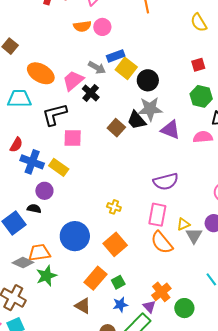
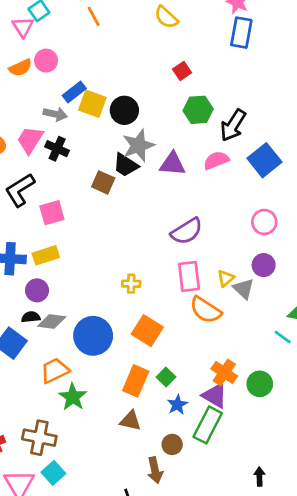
yellow rectangle: (59, 167) -> (46, 255), turned -36
gray diamond: (23, 263) -> (52, 321), moved
purple triangle: (149, 306) -> (215, 396), size x1.5

